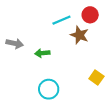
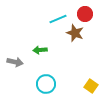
gray arrow: (15, 44) -> (15, 62), moved
yellow square: (96, 77) -> (91, 86), moved

